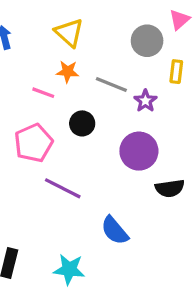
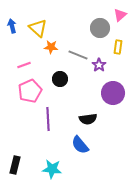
yellow triangle: (69, 33) -> (38, 28), moved
pink line: (43, 93) -> (24, 65), moved, turned -40
purple circle: (139, 151) -> (113, 93), moved
purple line: (63, 188) -> (48, 119), turned 60
black semicircle: (170, 188) -> (88, 119), moved

